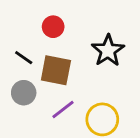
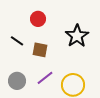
brown square: (56, 70) -> (40, 50), size x0.7
gray circle: (24, 93) -> (17, 81), moved

